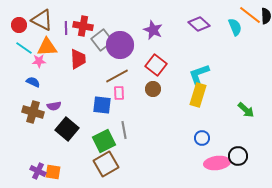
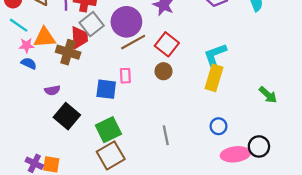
gray square: (102, 40) -> (92, 24), moved
orange triangle: (47, 47) -> (44, 38), moved
pink star: (39, 61) -> (26, 45), moved
brown line: (117, 76) -> (133, 42), moved
brown cross: (33, 112) -> (68, 52), moved
gray line: (124, 130) -> (166, 135), moved

